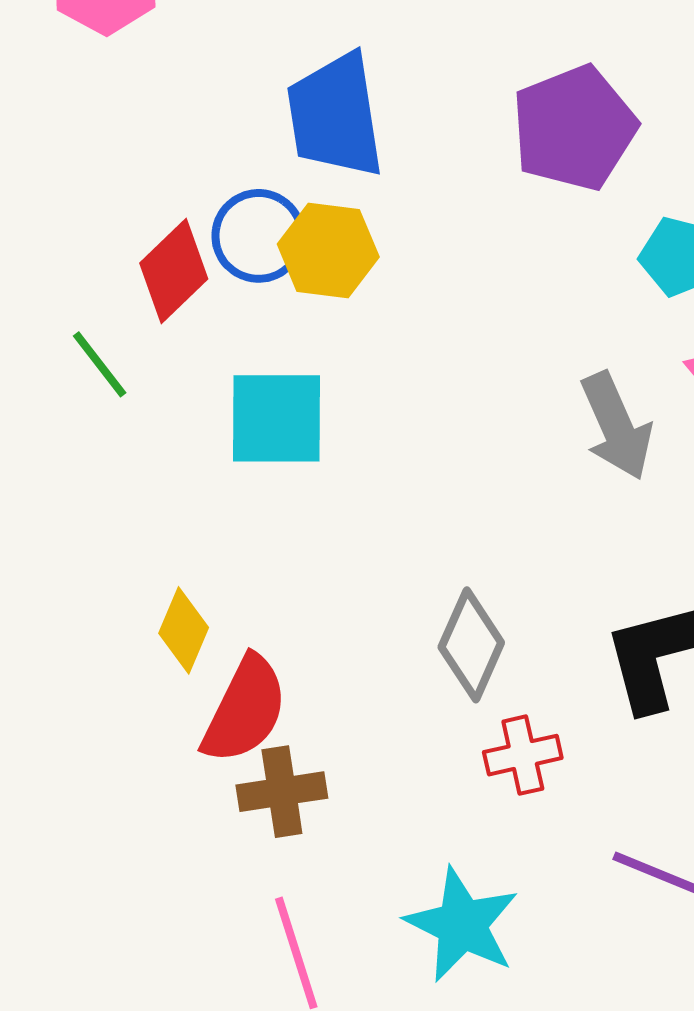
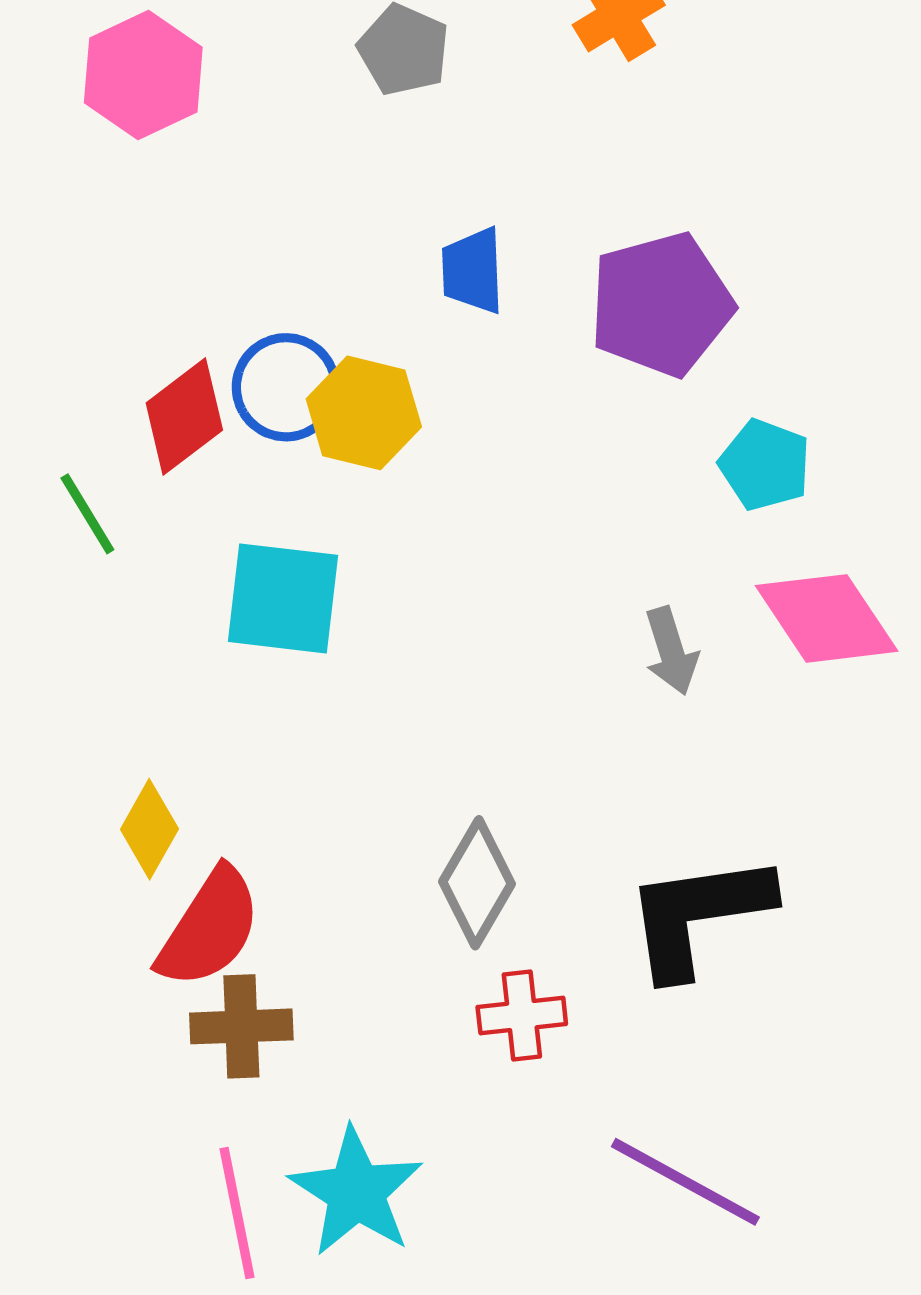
blue trapezoid: (335, 116) -> (473, 271), moved, size x0.6
gray arrow: (616, 426) -> (671, 651), size x0.7
cyan star: (462, 925) -> (356, 1192), moved

